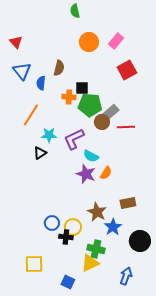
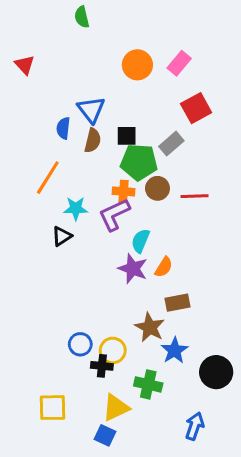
green semicircle: (75, 11) -> (82, 17), moved
brown semicircle: (59, 68) -> (93, 140), moved
blue triangle: (22, 71) -> (91, 110), moved
orange cross: (69, 97) -> (124, 191), moved
gray rectangle: (111, 112) -> (171, 144), moved
cyan semicircle: (91, 156) -> (140, 241), turned 84
brown rectangle: (128, 203) -> (178, 303), moved
yellow triangle: (90, 263) -> (116, 408), moved

